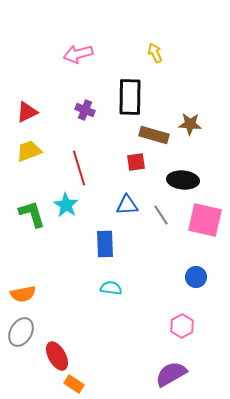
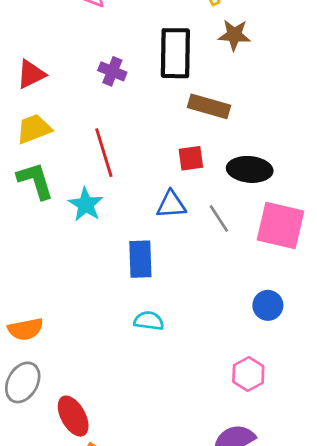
brown star: (190, 124) -> (234, 35), moved
red square: (136, 162) -> (191, 158), moved
green L-shape: (32, 214) -> (35, 181), moved

